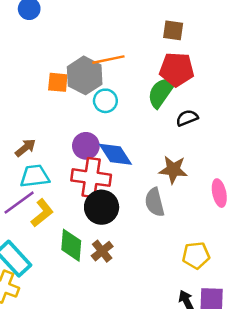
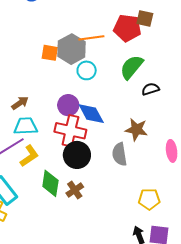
red pentagon: (177, 70) -> (127, 28), moved

